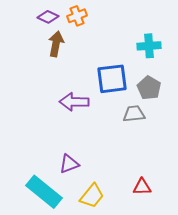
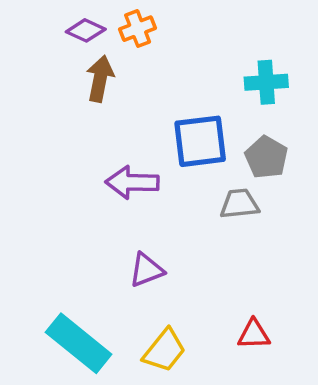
purple triangle: (69, 164) -> (146, 270), moved

